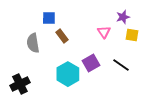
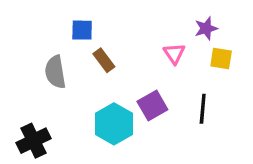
black line: (121, 65) -> (203, 109), turned 60

